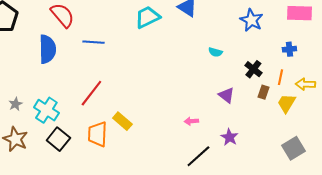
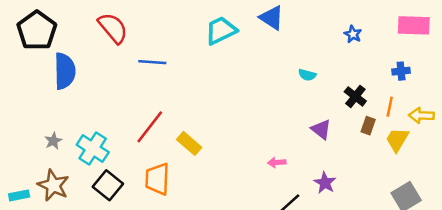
blue star: (251, 20) -> (353, 34), size x0.6
blue semicircle: (47, 49) -> (65, 71), moved
yellow rectangle: (122, 121) -> (189, 143), moved

